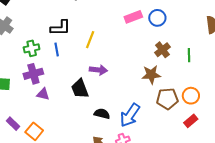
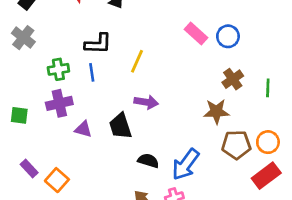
pink rectangle: (133, 17) -> (196, 34), turned 60
purple triangle: (43, 94) -> (83, 129), moved
red rectangle: (191, 121) -> (266, 176), size x1.5

